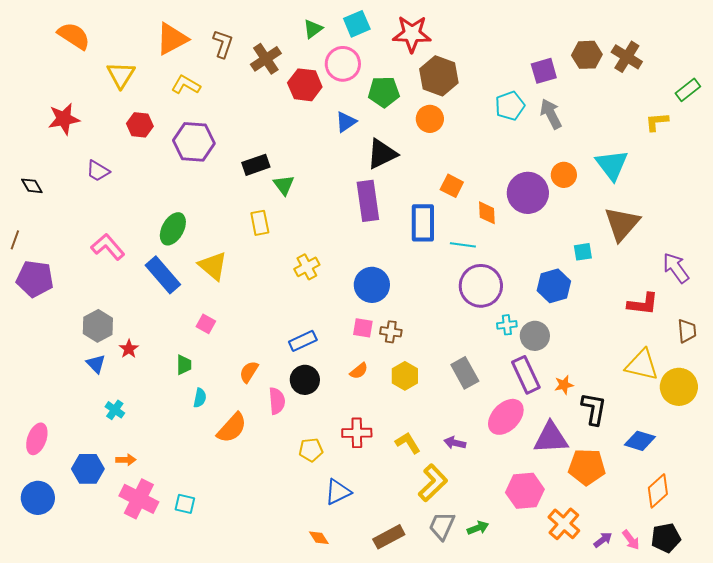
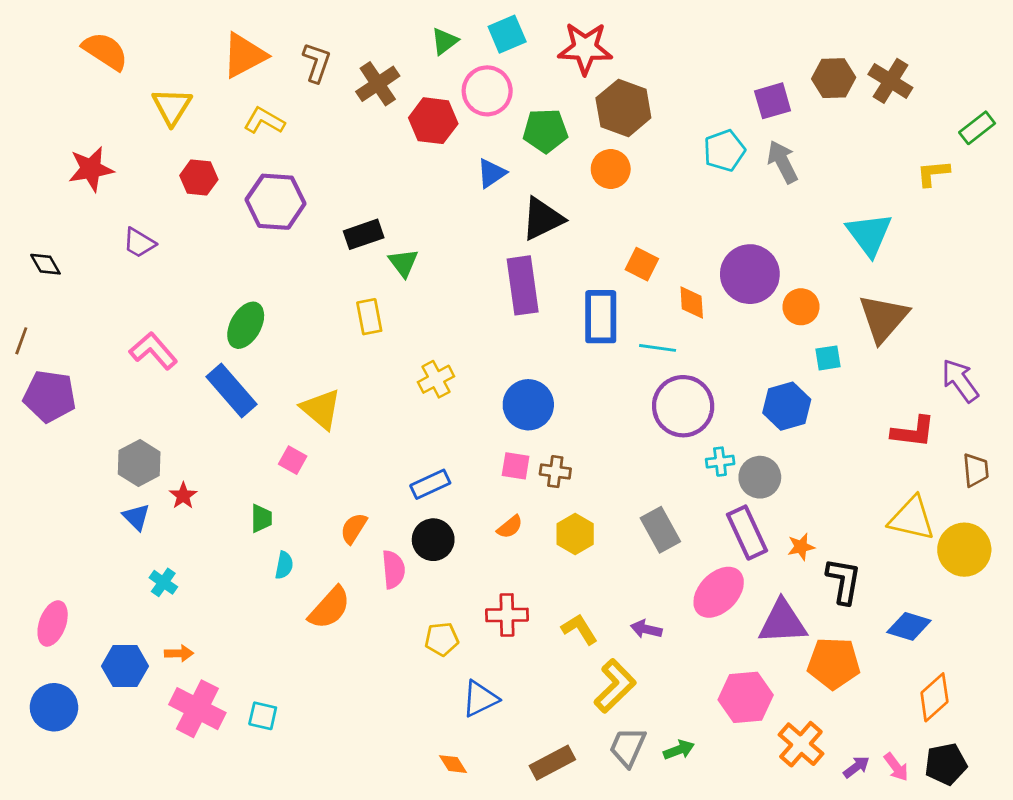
orange circle: (564, 175) -> (801, 307), moved
yellow triangle: (213, 266) -> (321, 409), moved

